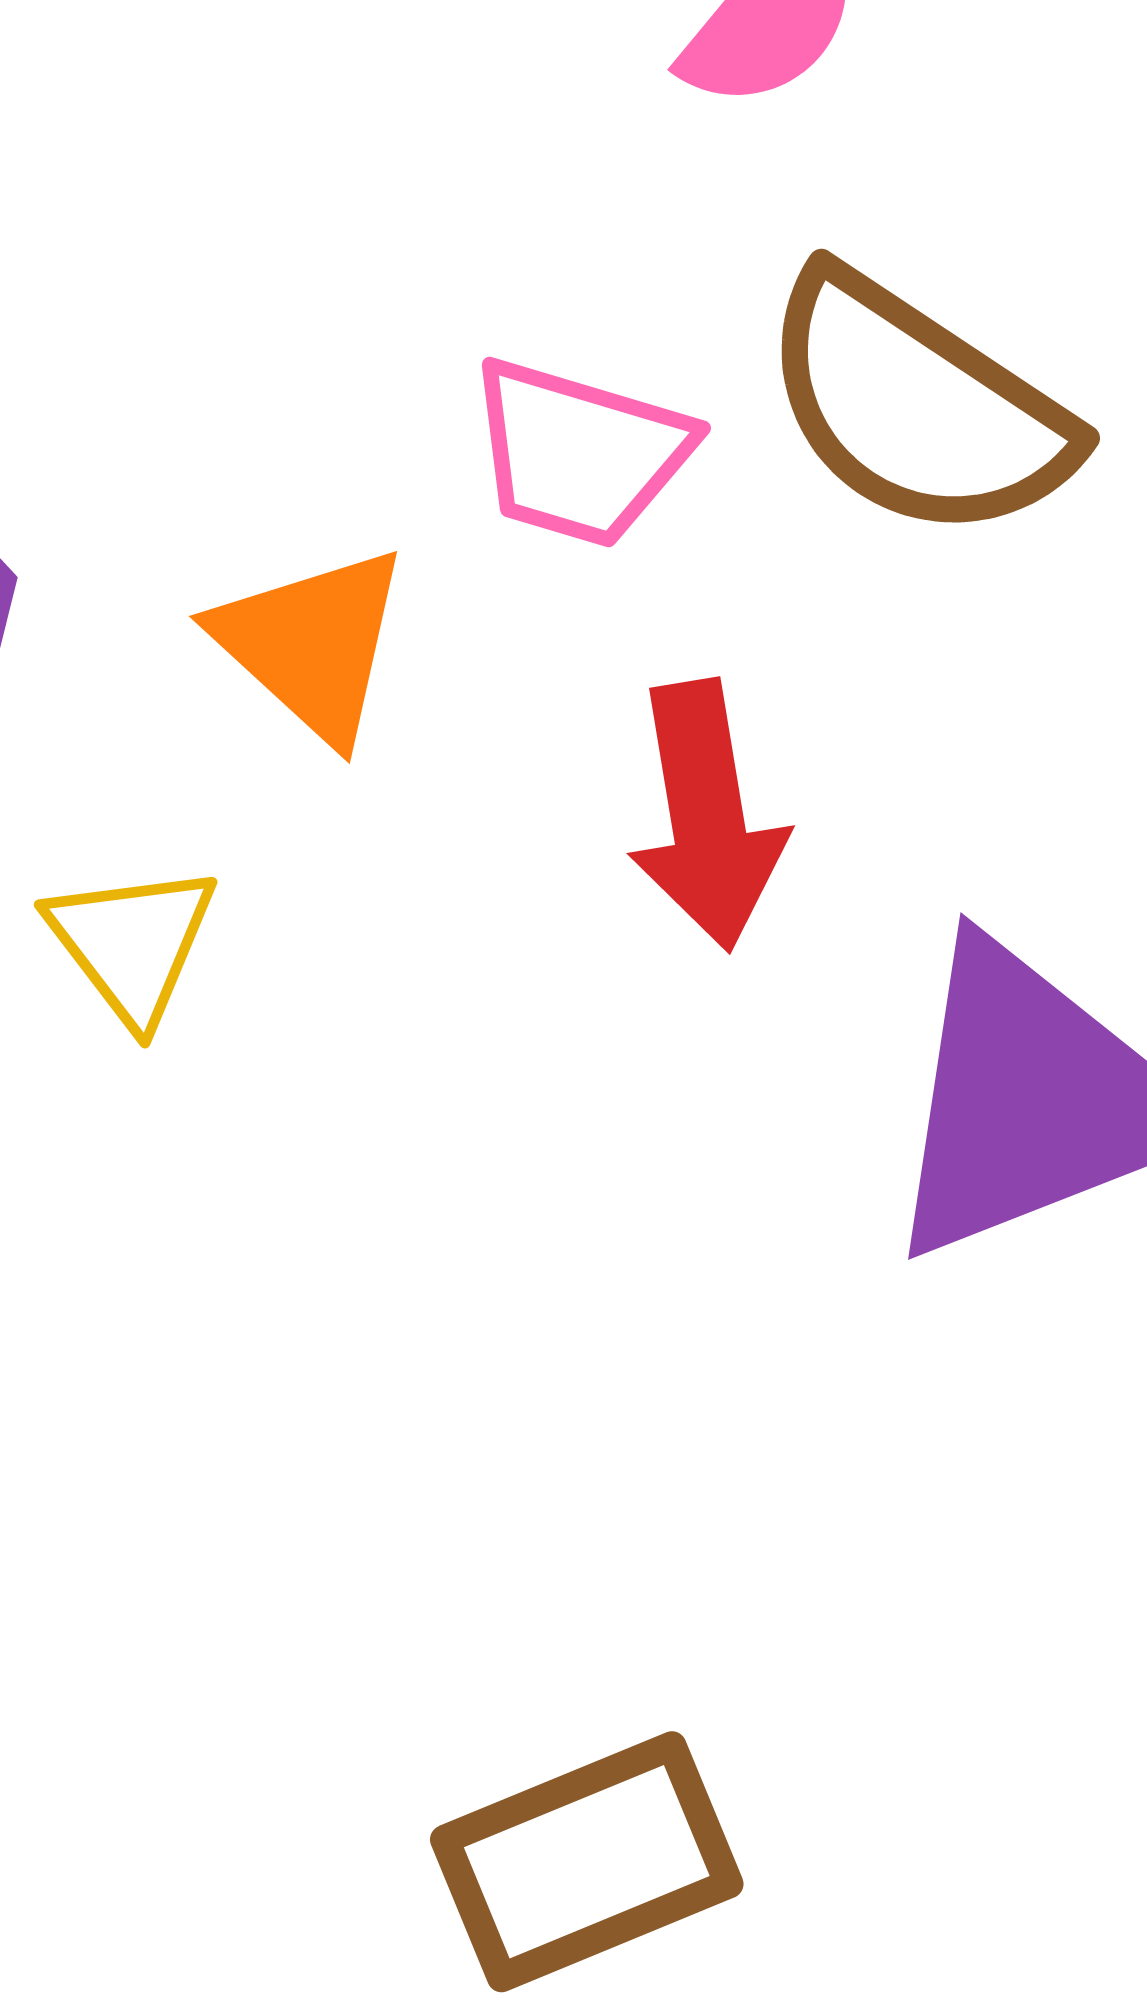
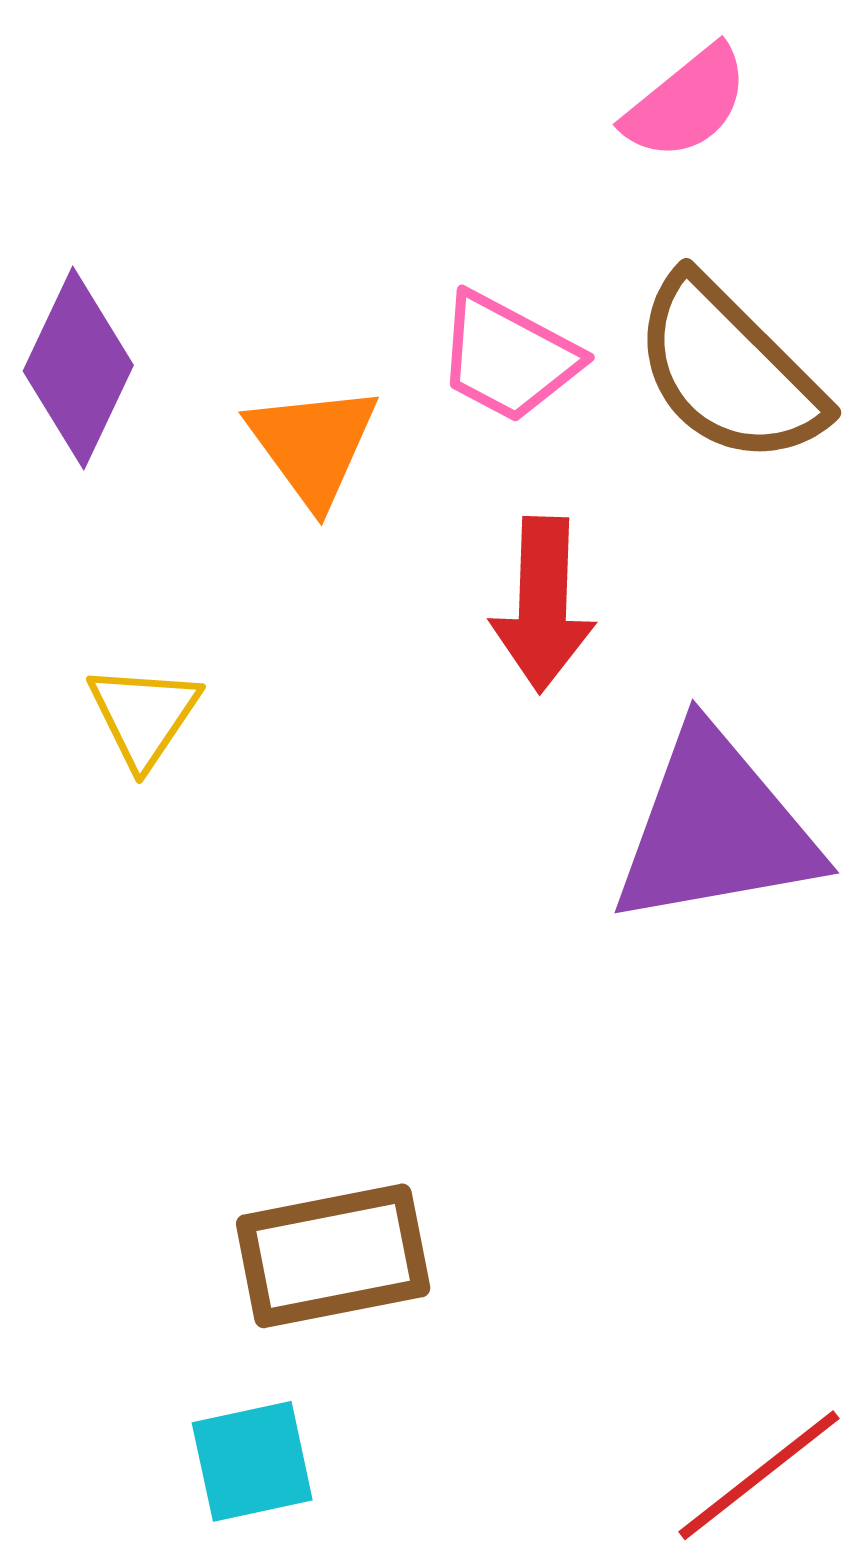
yellow triangle: (132, 943) -> (144, 715), moved

